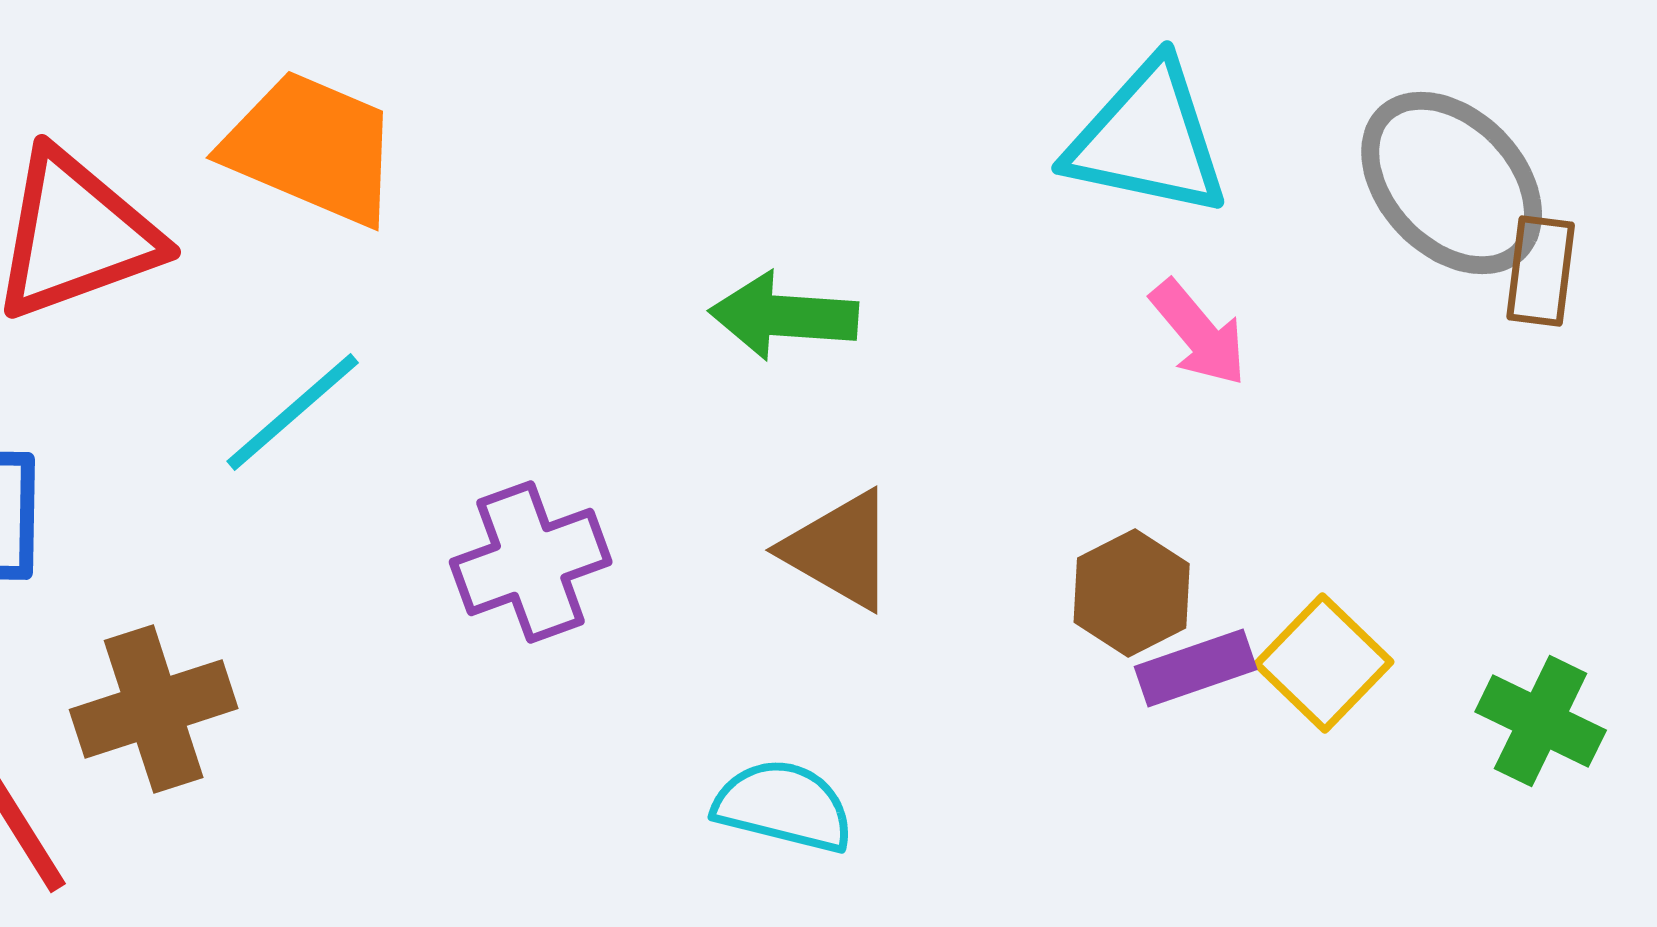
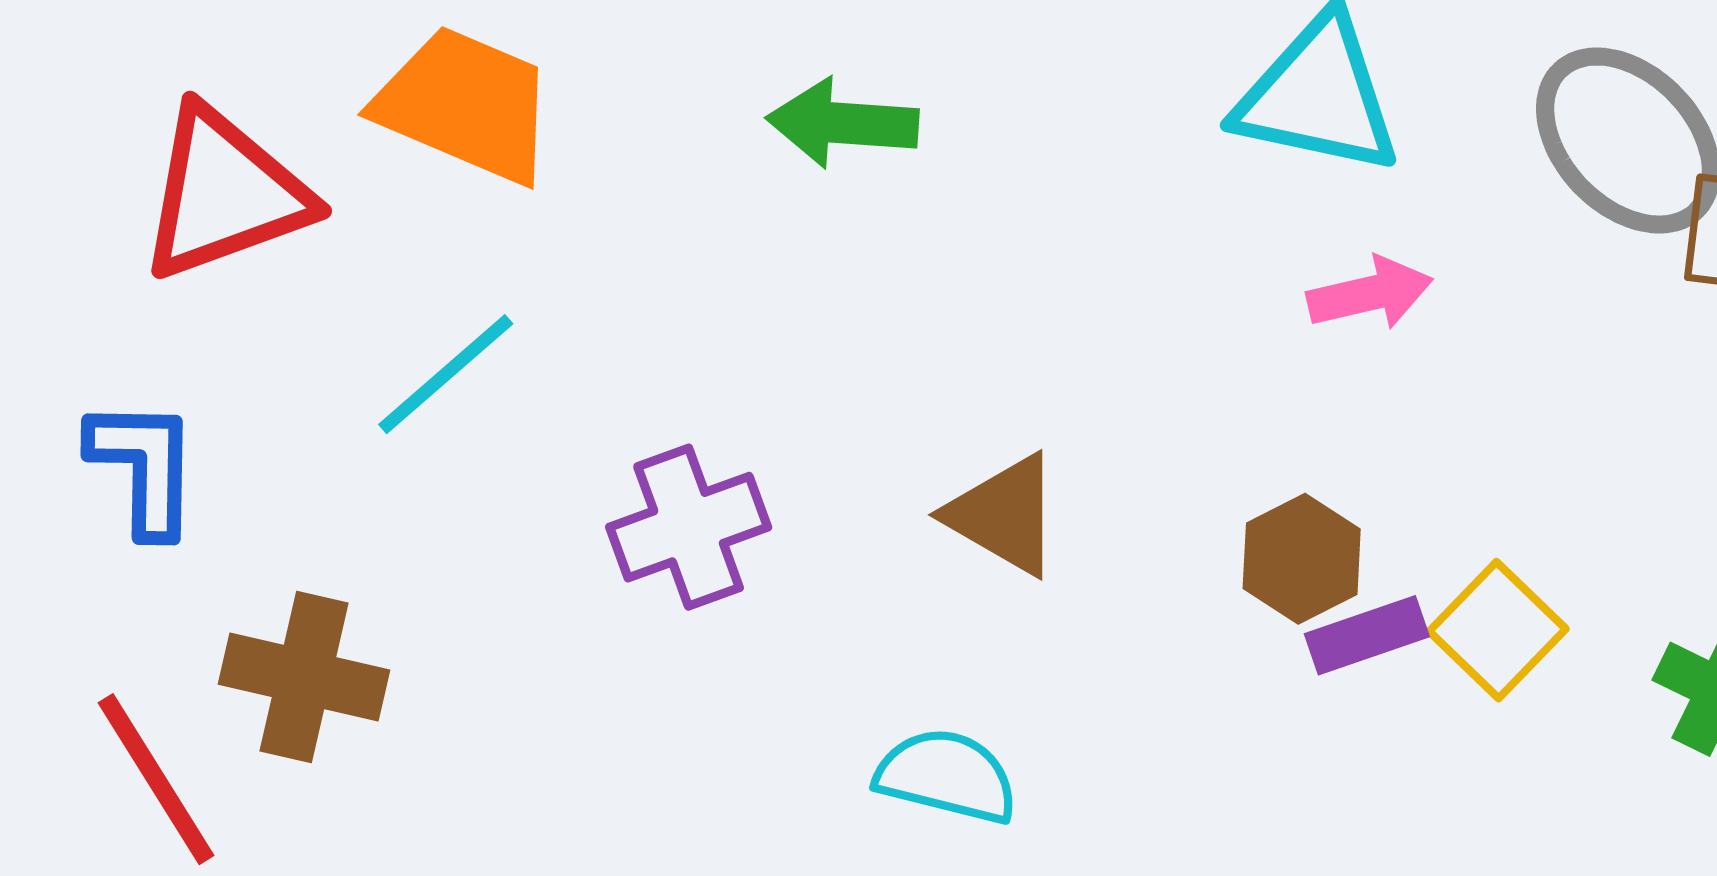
green arrow: (784, 316) -> (843, 123), moved
pink arrow: (1199, 333) -> (1370, 294), turned -63
brown cross: (154, 709) -> (304, 677), turned 31

